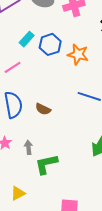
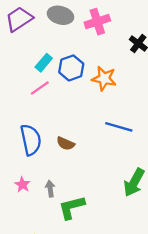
pink line: (13, 67) -> (40, 88), moved

